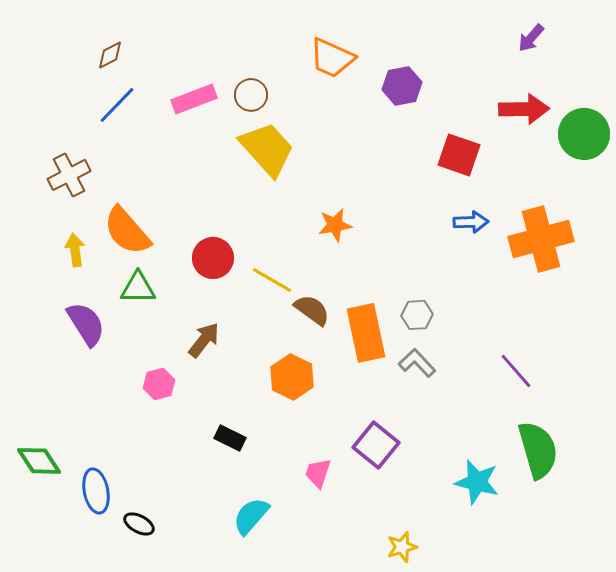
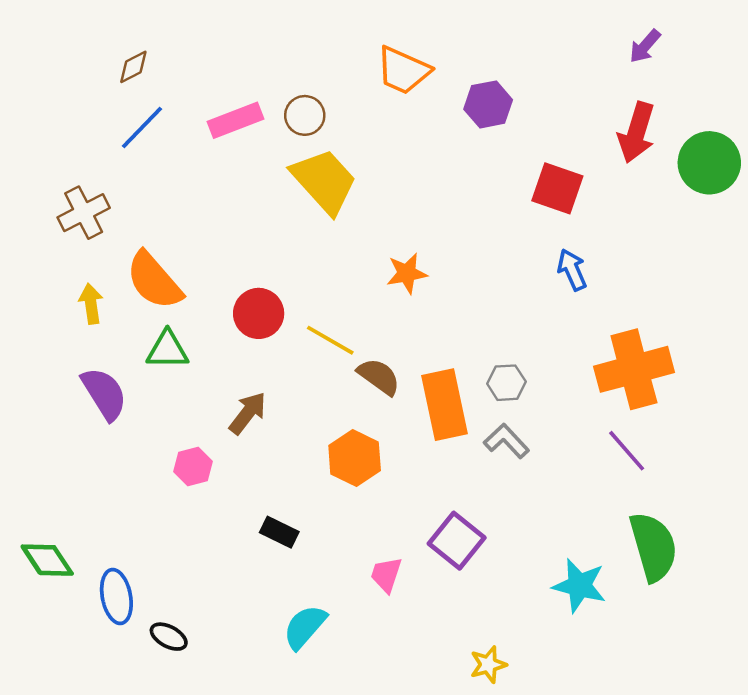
red arrow: (524, 109) -> (636, 132), turned 108
blue arrow: (471, 222) -> (572, 270), turned -112
orange cross: (541, 239) -> (634, 369), moved

